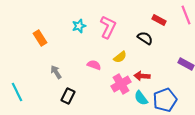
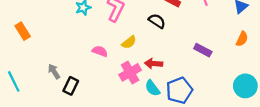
orange rectangle: (40, 38) -> (23, 31), moved
gray arrow: (56, 72) -> (54, 71), moved

